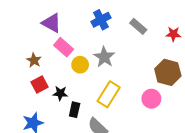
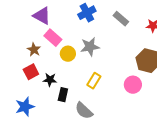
gray star: (104, 57) -> (90, 47), turned 30
brown star: (34, 60) -> (34, 50), moved
yellow rectangle: (109, 94) -> (94, 81), size x0.7

